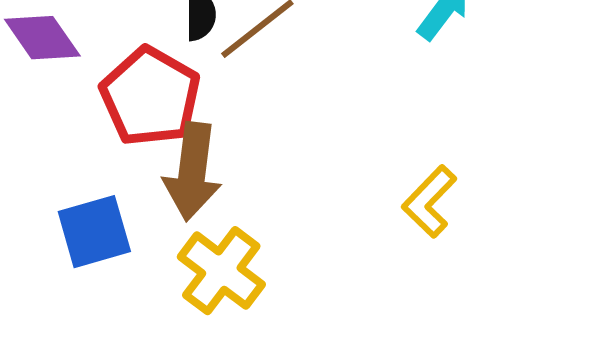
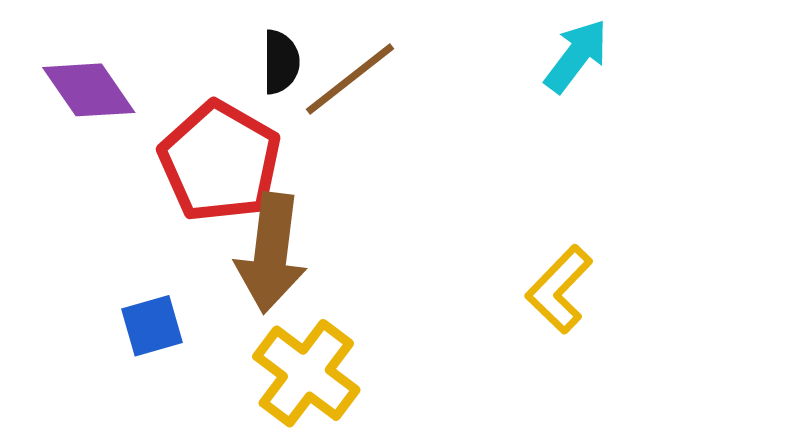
blue square: (94, 232) -> (152, 326), size x0.7

